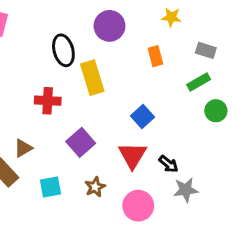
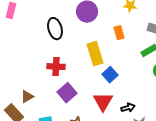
yellow rectangle: (92, 78) -> (95, 54), moved
red cross: (48, 101) -> (56, 67), moved
black arrow: (168, 164) -> (128, 108), turned -56

